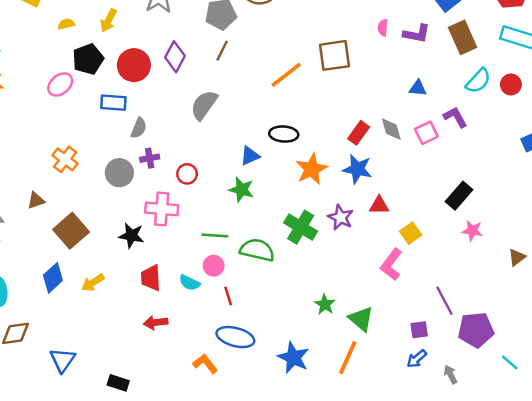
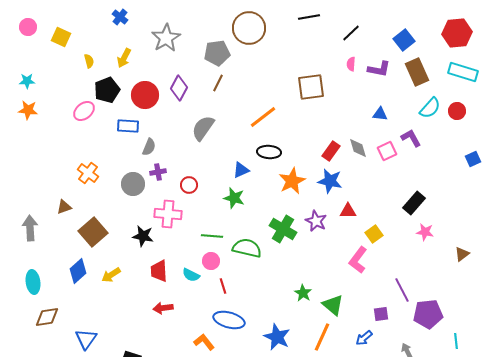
yellow semicircle: (66, 24) -> (89, 61), turned 88
orange line: (286, 75) -> (263, 117), moved
blue arrow: (417, 359) -> (364, 338), moved
cyan line: (510, 362) -> (456, 341), turned 42

